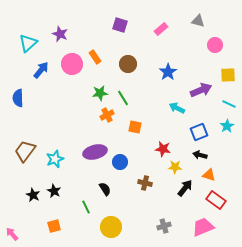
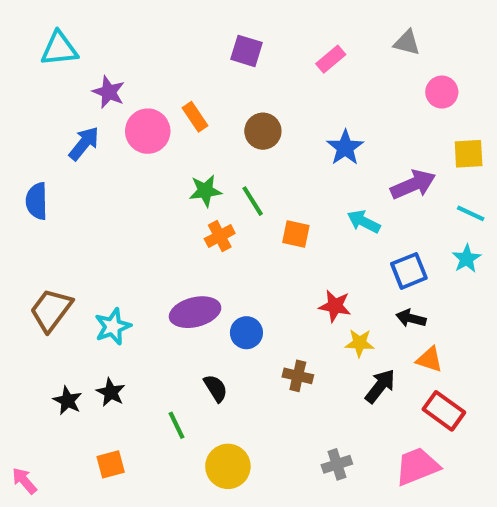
purple star: (60, 34) -> (109, 92), moved
cyan triangle: (28, 43) -> (59, 49), moved, turned 36
orange square: (135, 127) -> (296, 234), moved

